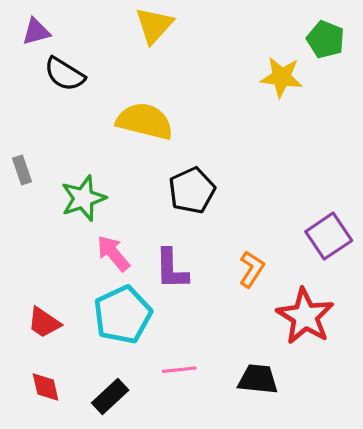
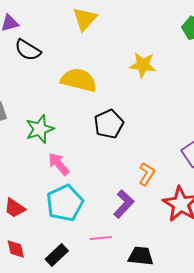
yellow star: (282, 77) -> (143, 65), moved
purple L-shape: (171, 269) -> (124, 204), moved, turned -136
black trapezoid: (258, 379) -> (141, 256), moved

